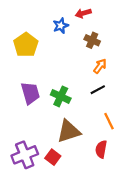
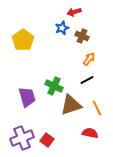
blue star: (61, 26) -> (62, 28), moved
purple trapezoid: (30, 93) -> (27, 97), moved
brown triangle: (69, 131) -> (71, 105), moved
red semicircle: (101, 149) -> (90, 133), turned 91

